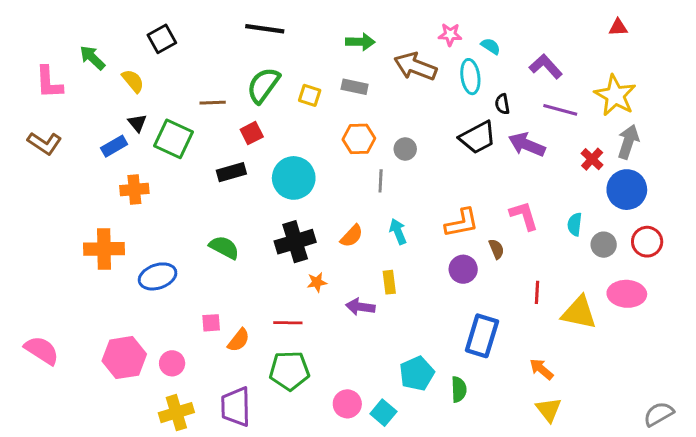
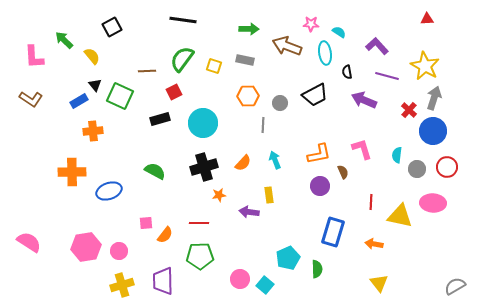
black trapezoid: (478, 137) -> (315, 95), moved
orange arrow: (541, 369) -> (374, 244), moved, turned -30

